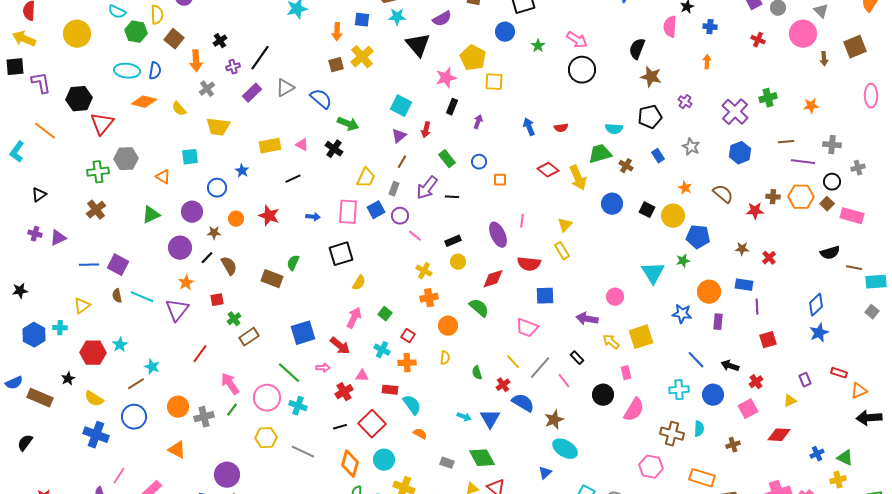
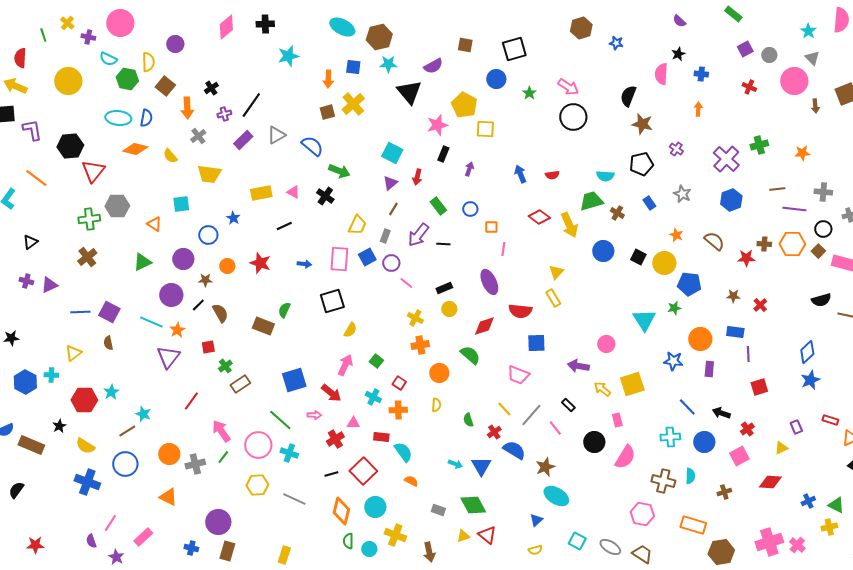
pink line: (522, 221) -> (503, 249), moved
cyan line: (142, 297) -> (151, 322), moved

